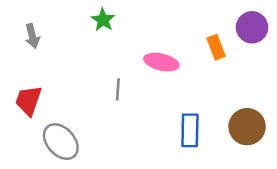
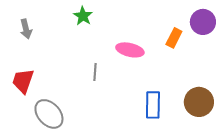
orange rectangle: (216, 47) -> (174, 38), turned 48

